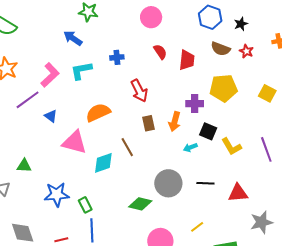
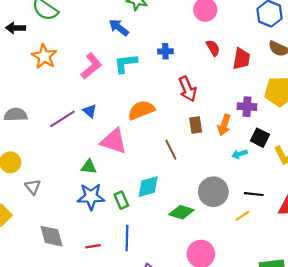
purple line: (28, 100) -> (62, 119), moved
cyan diamond: (103, 163) -> (148, 187), moved
green triangle: (24, 166) -> (89, 167), moved
green rectangle: (85, 205) -> (121, 200), moved
yellow line: (197, 227) -> (242, 216), moved

